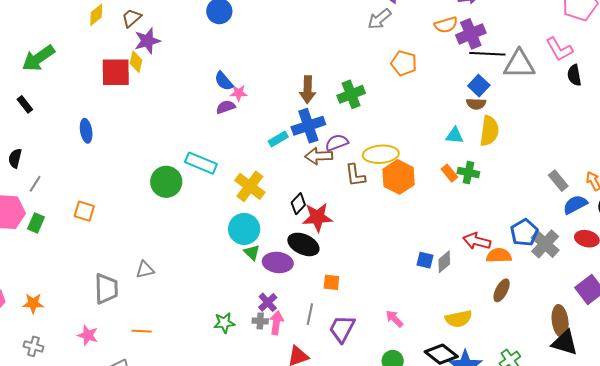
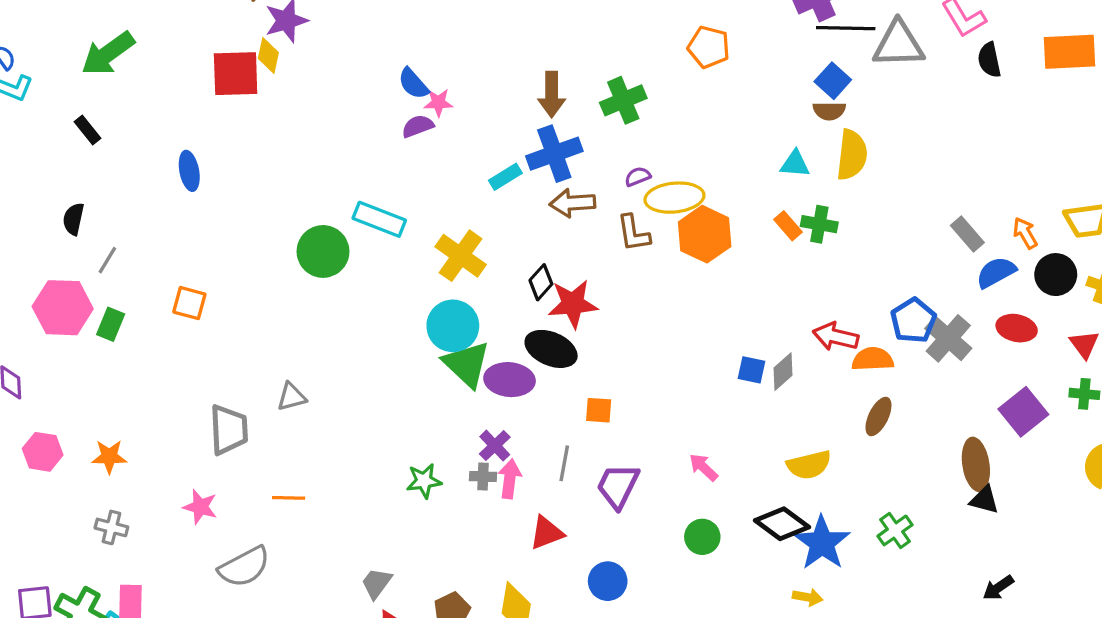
purple semicircle: (337, 143) -> (638, 177), moved, size x0.7
green triangle: (252, 252) -> (467, 364), size x1.8
black triangle: (565, 343) -> (984, 500), size x0.7

